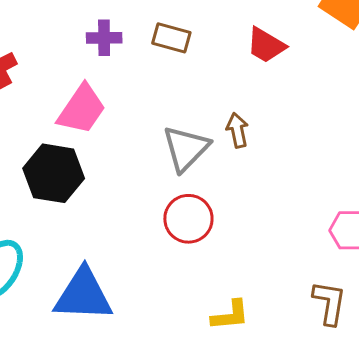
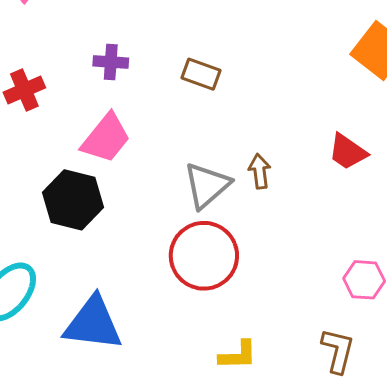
purple cross: (104, 38) -> (111, 62), moved
red trapezoid: (266, 45) -> (348, 152), moved
red circle: (188, 219) -> (204, 256), size x1.4

